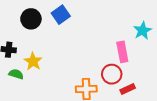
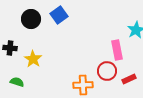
green semicircle: (16, 74) -> (17, 82), moved
red rectangle: (128, 89) -> (129, 79), moved

